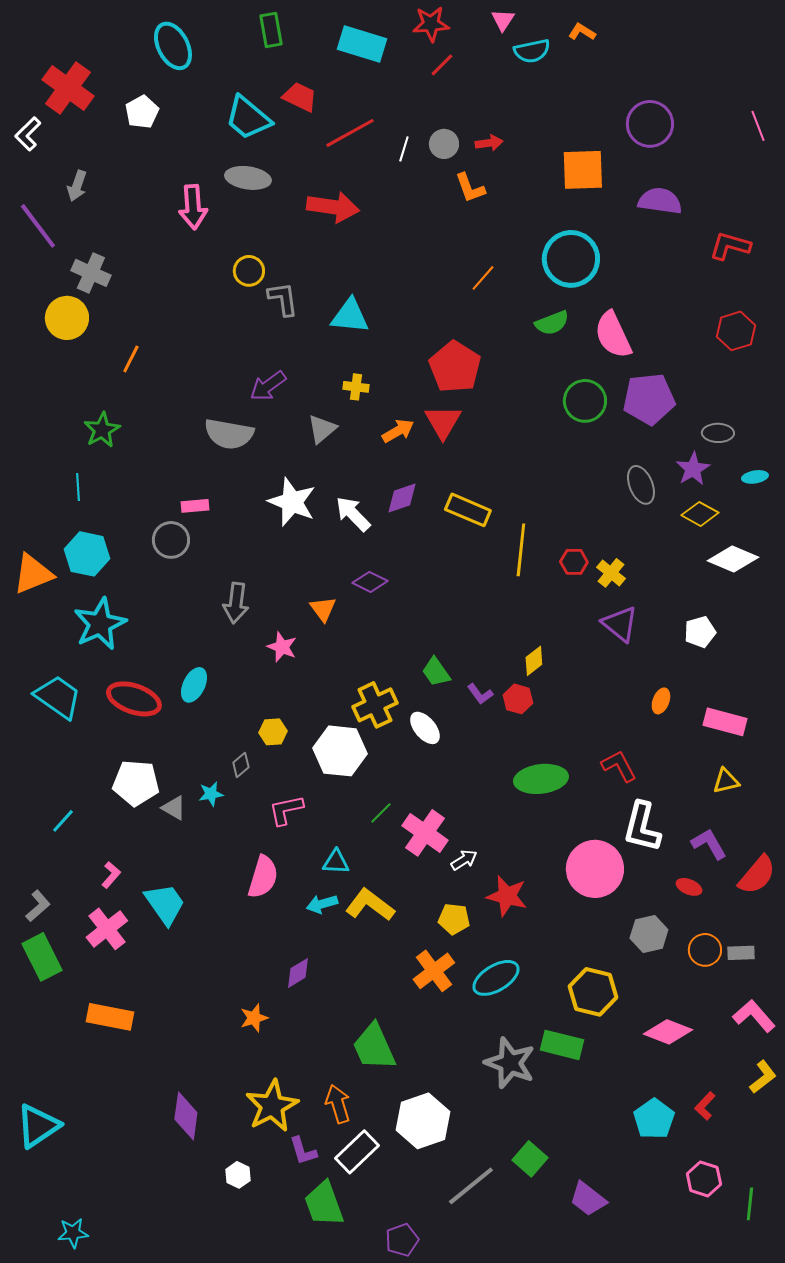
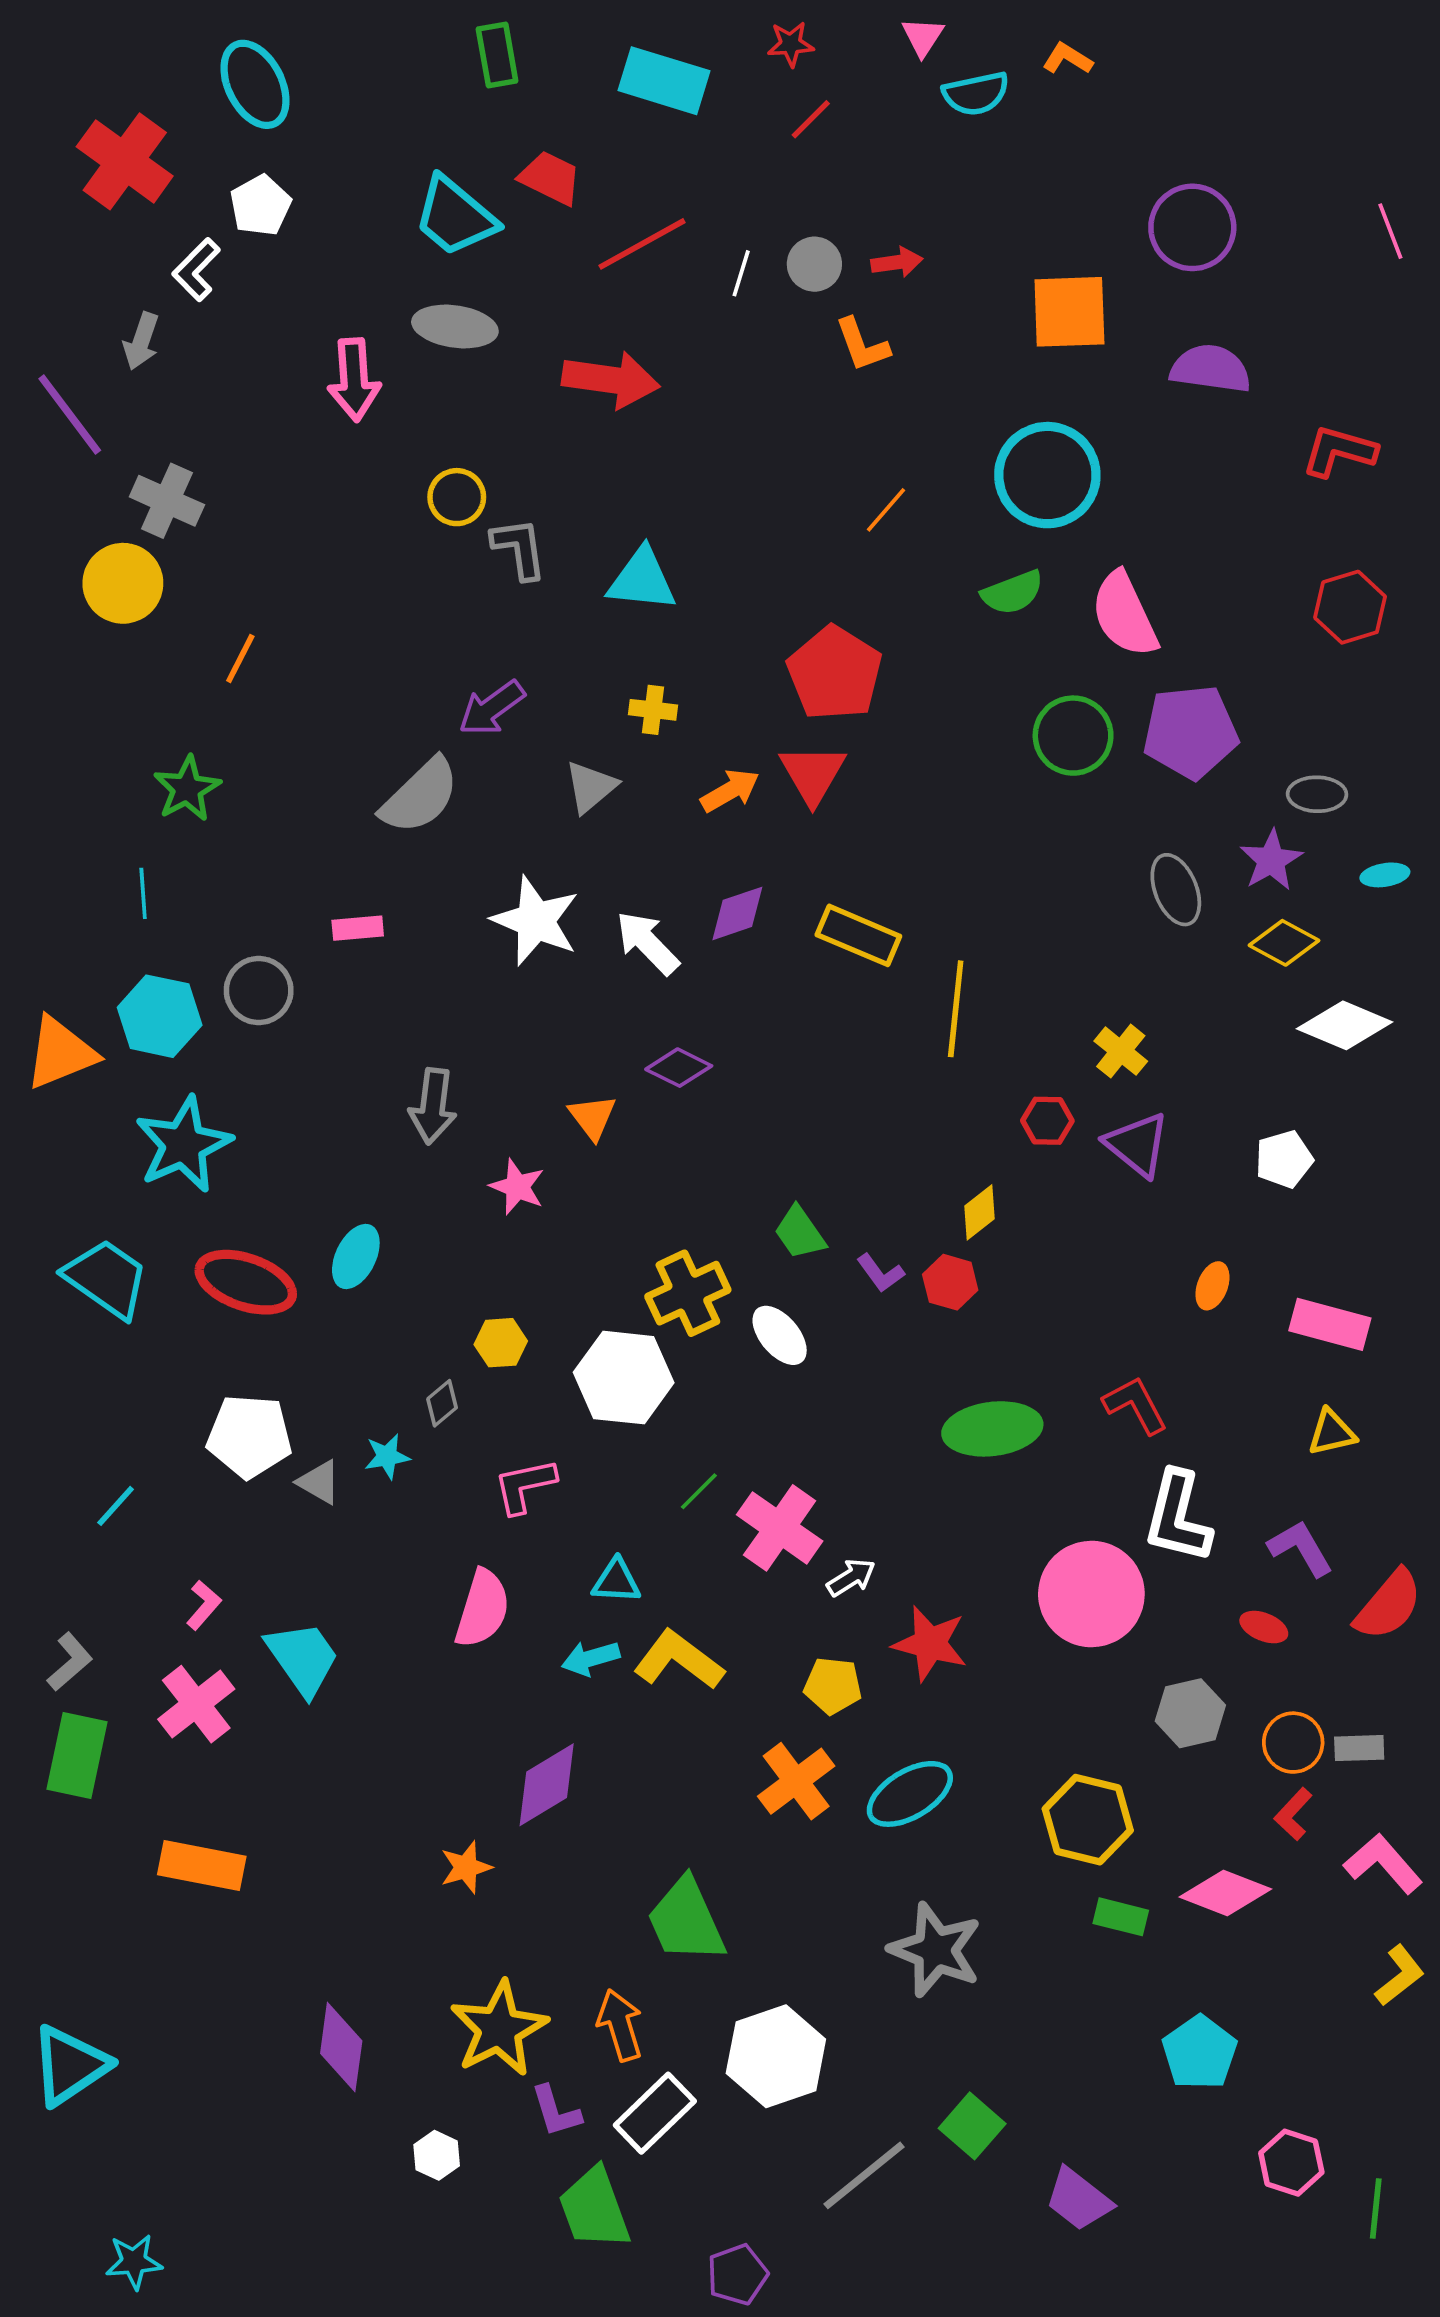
red star: (431, 24) -> (791, 44), size x0.7
cyan ellipse: (173, 46) -> (255, 84), moved
white L-shape: (28, 134) -> (196, 270), moved
gray semicircle: (229, 434) -> (420, 796), turned -54
gray circle: (171, 540) -> (259, 991), moved
red hexagon: (574, 562) -> (1047, 1121), moved
green rectangle: (42, 957) -> (77, 1755), turned 39
purple diamond: (298, 973) -> (547, 1785), size x1.5
green rectangle: (562, 1045) -> (1121, 1917), moved, size x0.7
red L-shape: (705, 1106) -> (1293, 1814), moved

